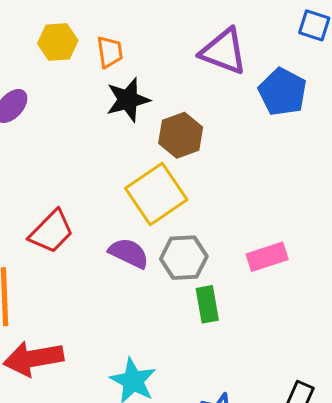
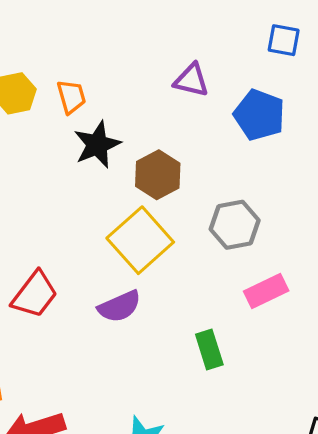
purple triangle: (224, 51) -> (191, 80), size x0.7
purple semicircle: (129, 253) -> (119, 306), turned 138
gray hexagon: (184, 258) -> (235, 225), moved

